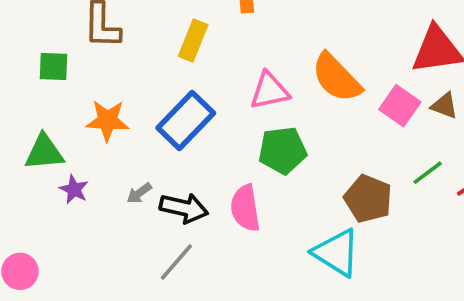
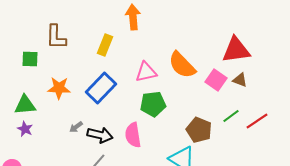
purple star: (74, 189) -> (25, 129), moved

